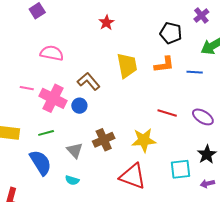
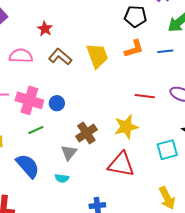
red star: (106, 23) -> (45, 29), moved
brown L-shape: (89, 81) -> (60, 57), moved
green line: (46, 133) -> (36, 130), moved
gray triangle: (75, 150) -> (69, 153), moved, turned 30

